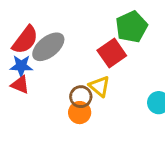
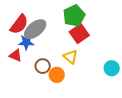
green pentagon: (132, 27) -> (74, 16), moved
blue star: (21, 66) -> (26, 42), moved
brown circle: (81, 97) -> (43, 66), moved

